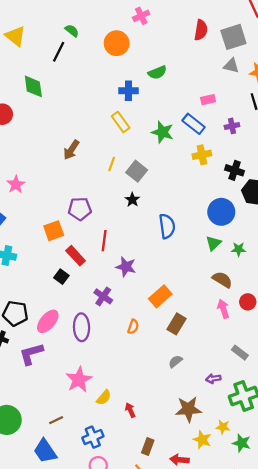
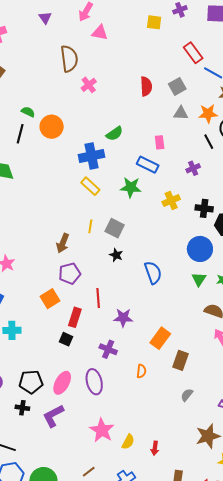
gray square: (233, 37) -> (177, 86), size x0.7
orange circle: (117, 43) -> (52, 127), moved
blue cross: (128, 91) -> (92, 156), size x1.4
pink rectangle: (208, 100) -> (160, 142), moved, turned -72
blue rectangle: (194, 124) -> (148, 165), moved
brown arrow: (71, 150) -> (63, 243), moved
red rectangle: (76, 256) -> (75, 317), turned 72
red arrow: (130, 410) -> (155, 448), turned -136

